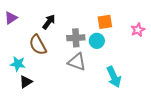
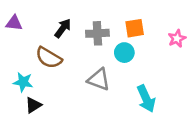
purple triangle: (11, 18) -> (14, 23), turned 40
gray cross: (76, 38) -> (97, 33), moved
brown semicircle: (38, 45) -> (49, 58), turned -30

